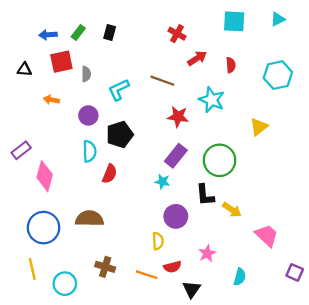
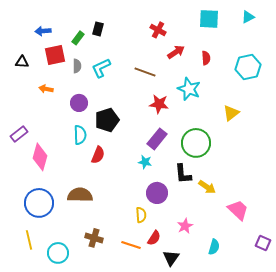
green rectangle: (78, 33) -> (78, 38), moved
cyan L-shape: (119, 90) -> (101, 68), moved
red semicircle: (172, 267) -> (154, 238), turned -42

